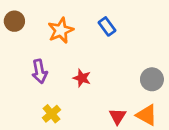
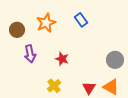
brown circle: (14, 21) -> (17, 30), moved
yellow cross: (51, 114) -> (54, 86), moved

